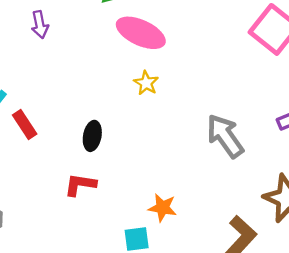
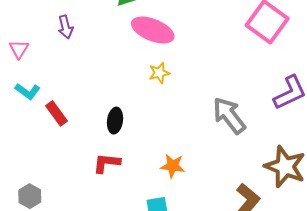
yellow star: (146, 83) -> (159, 73), turned 30
orange star: (163, 208) -> (173, 166), moved

